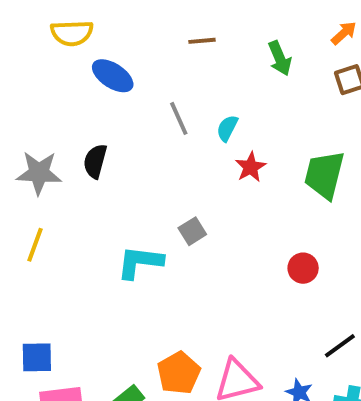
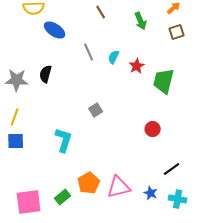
brown line: (202, 41) -> (101, 12), turned 64
red star: (251, 167) -> (137, 66), moved
cyan L-shape: (140, 262) -> (64, 140), moved, turned 100
blue square: (37, 357) -> (16, 141), moved

